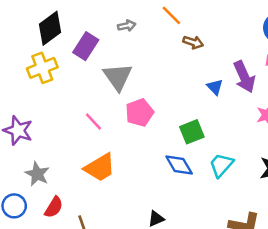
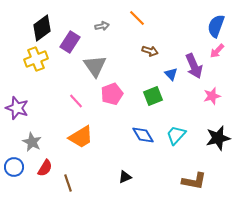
brown arrow: (193, 42) -> (150, 51), moved
green square: (192, 132) -> (153, 96), moved

